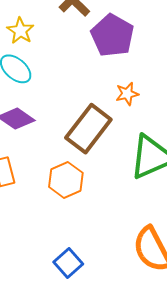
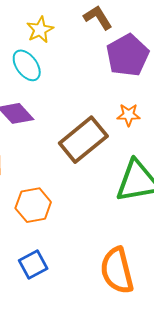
orange hexagon: (66, 180) -> (33, 205), moved

